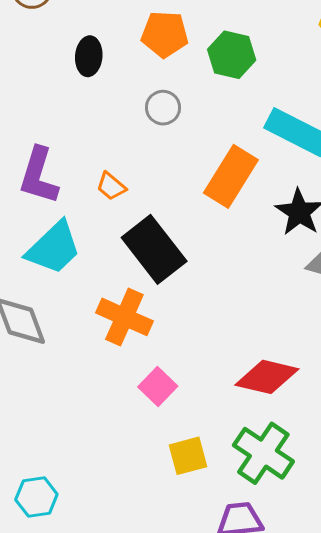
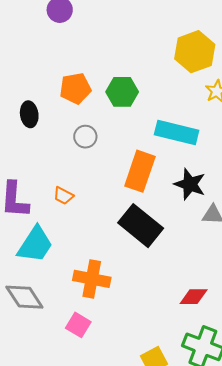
black rectangle: (154, 249) -> (141, 226), moved
red diamond: (267, 377) -> (194, 297), size x0.7
pink square: (158, 387) -> (78, 325), moved

